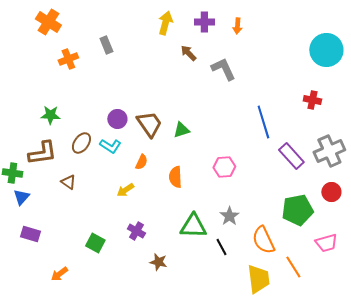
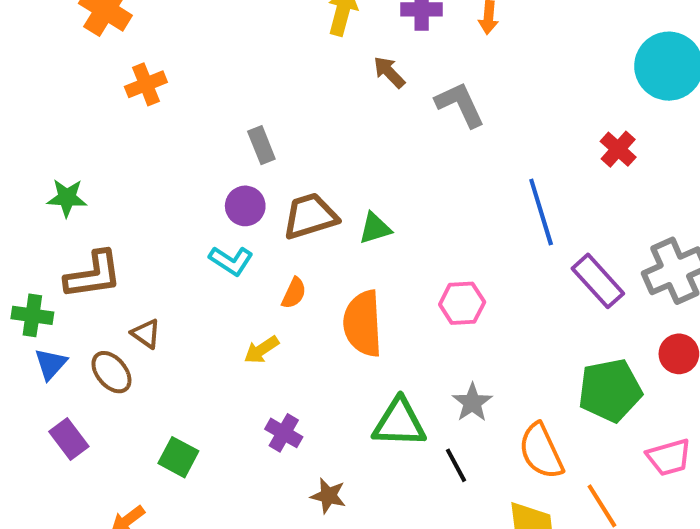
gray rectangle: (106, 45) -> (261, 145), moved
red cross: (312, 100) -> (618, 149), moved, turned 30
green star: (50, 115) -> (67, 198), moved
brown trapezoid: (149, 124) -> (310, 216), turned -72
brown ellipse: (81, 143) -> (111, 372), moved, turned -75
orange semicircle: (175, 177) -> (363, 323), size x1.5
purple rectangle: (30, 234) -> (69, 439), turned 36
green square: (95, 243) -> (178, 457), moved

